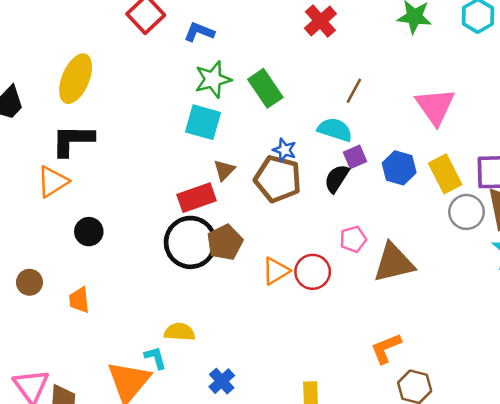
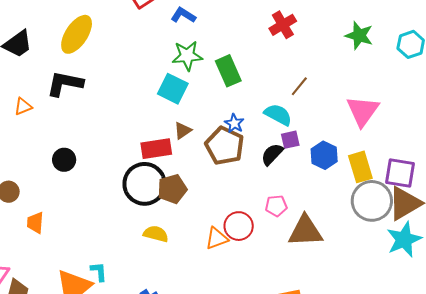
orange triangle: (53, 182) -> (23, 107), moved, size x0.7
gray circle: (467, 212) -> (372, 201), size x1.4
orange triangle: (276, 271) -> (217, 238), moved
orange trapezoid: (79, 300) -> (35, 223), moved
yellow semicircle: (180, 332) -> (156, 234), moved

